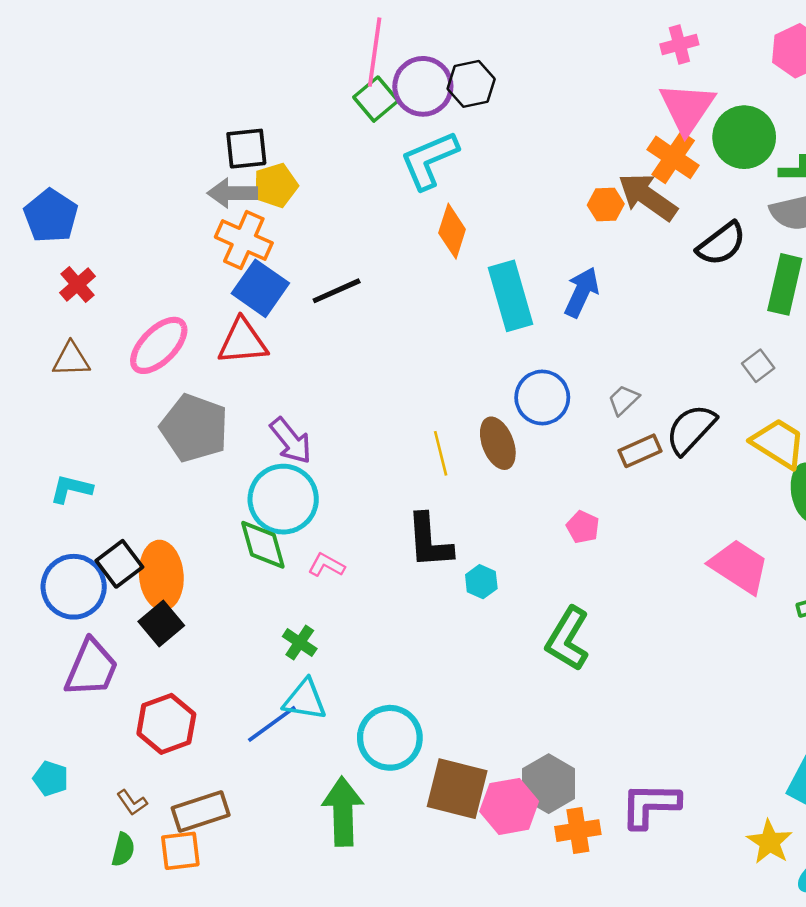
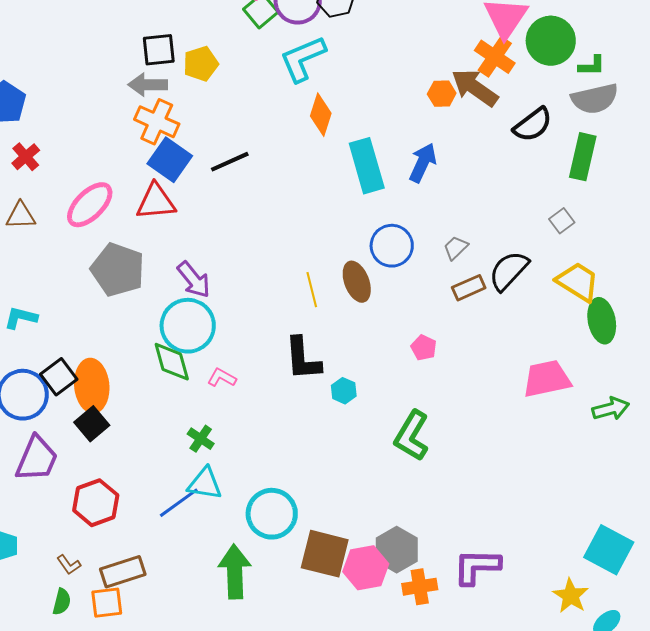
yellow pentagon: (276, 185) -> (201, 64), moved
pink trapezoid: (739, 566) -> (547, 379), turned -45

